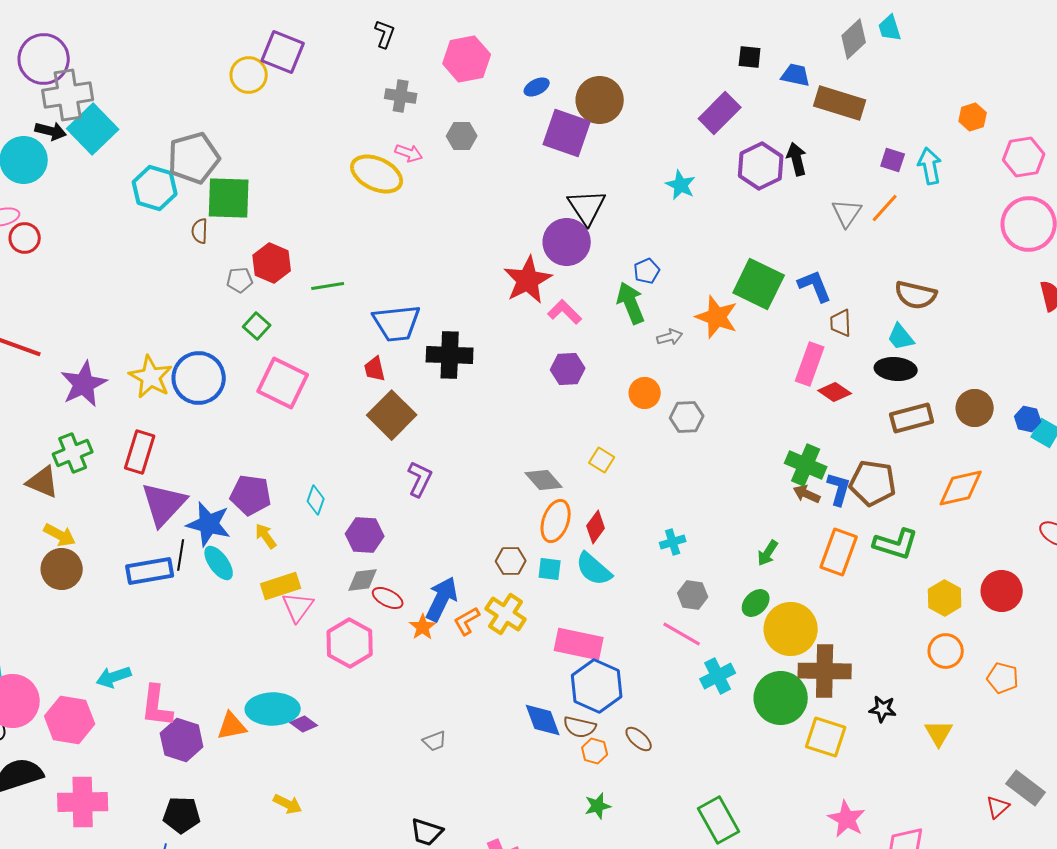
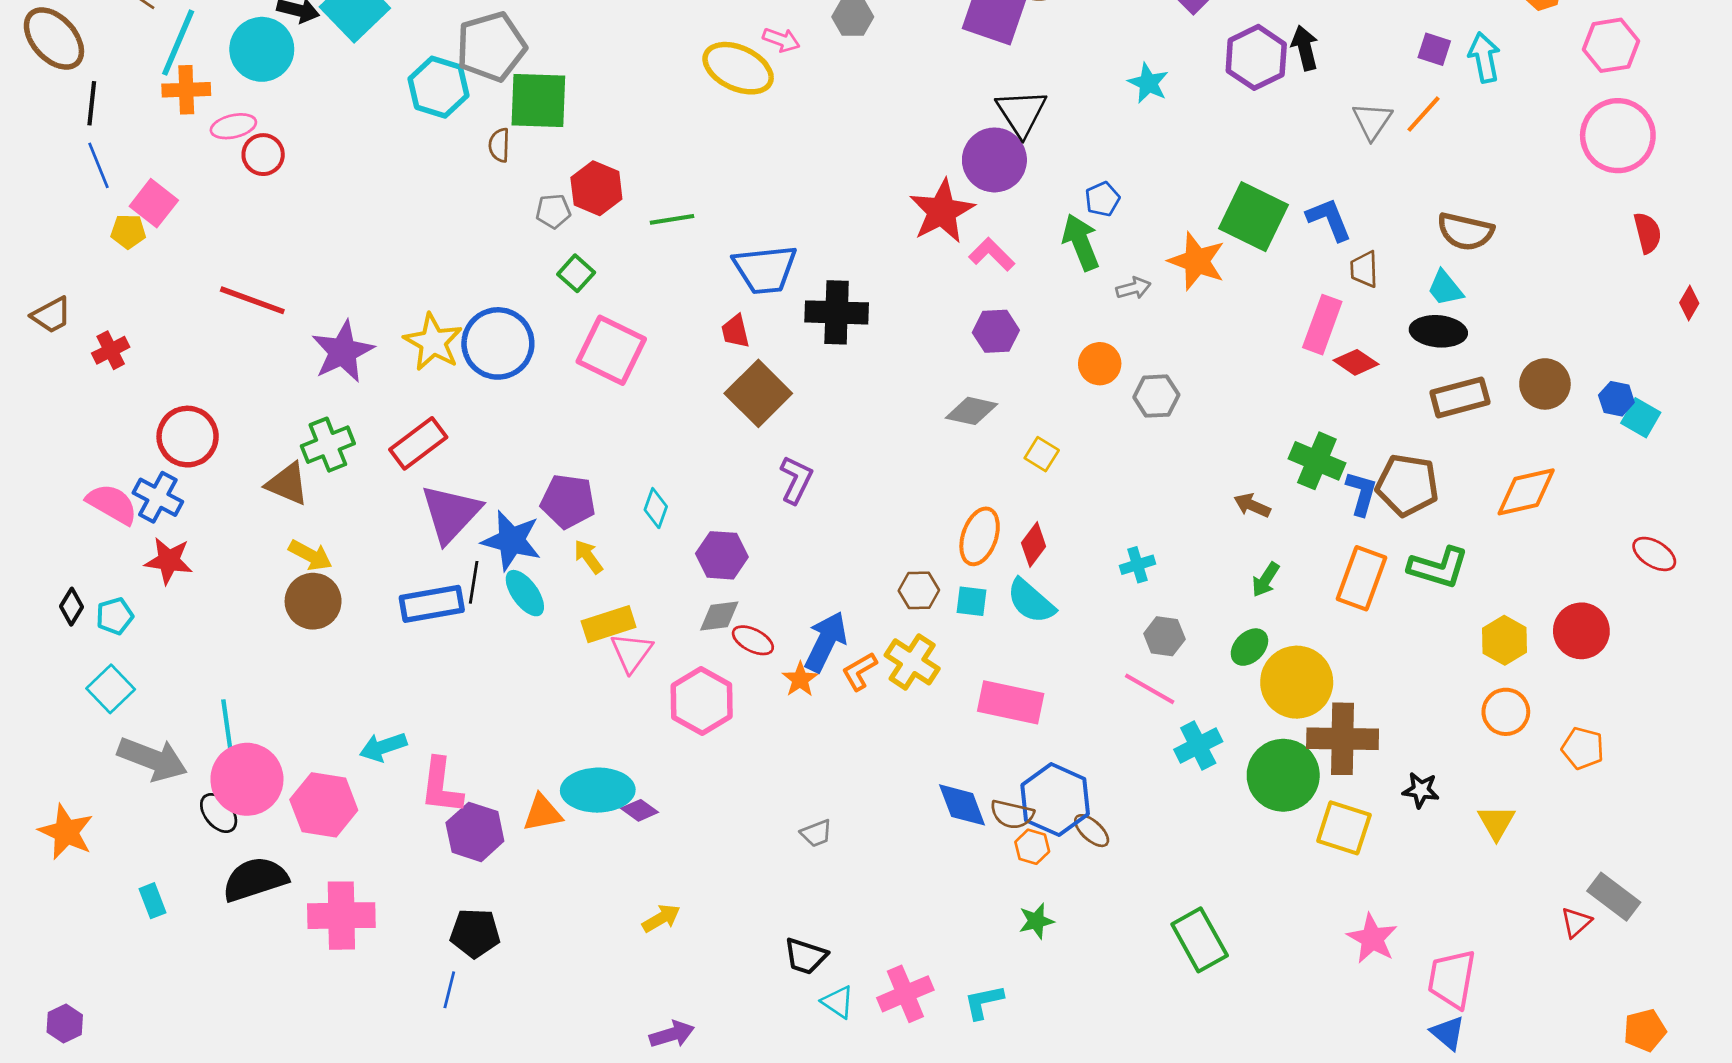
red rectangle: (140, 452) -> (418, 443), turned 36
gray diamond: (544, 480) -> (972, 411), moved, turned -36
brown arrow: (807, 494) -> (1252, 505), moved
blue hexagon: (597, 686) -> (1055, 800), moved
yellow arrow: (288, 804) -> (661, 918), moved, turned -56

